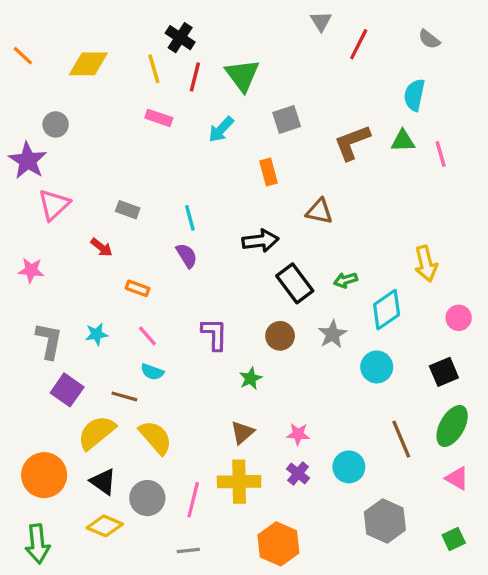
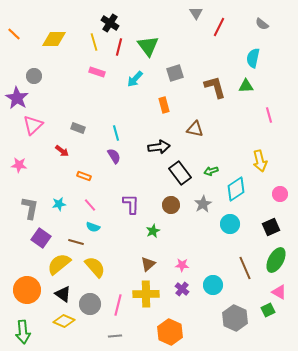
brown L-shape: (352, 142) -> (215, 87), turned 95
pink line: (441, 154) -> (269, 115), moved
green square: (454, 539) -> (268, 310), moved

